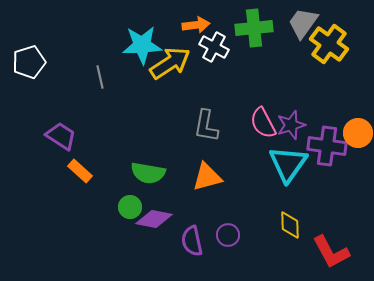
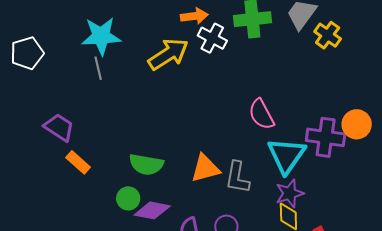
yellow cross: (329, 44) -> (328, 35), size x0.7
cyan star: (142, 45) -> (101, 36), moved
purple star: (291, 125) -> (289, 193), moved
gray L-shape: (206, 126) -> (237, 177), moved

